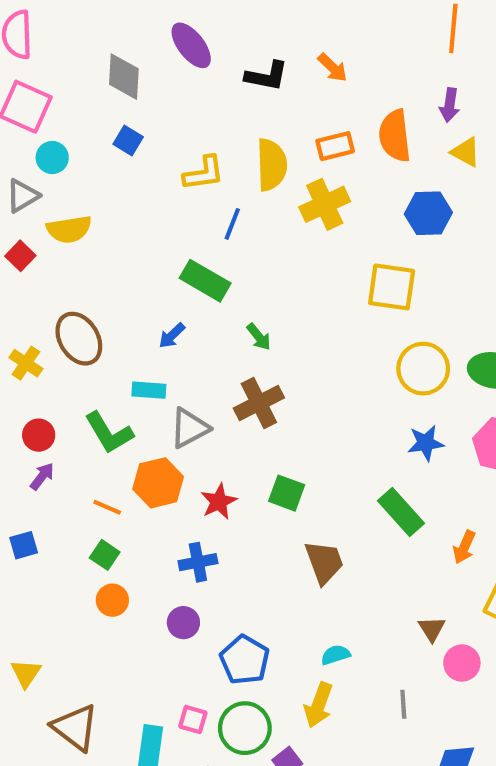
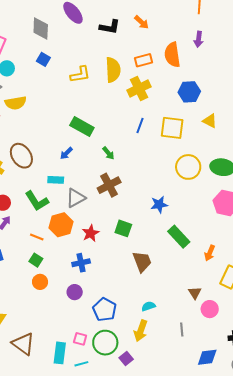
yellow triangle: (466, 152) -> (210, 121), moved
blue line: (232, 224) -> (140, 125), moved
blue star: (426, 443) -> (159, 205), moved

